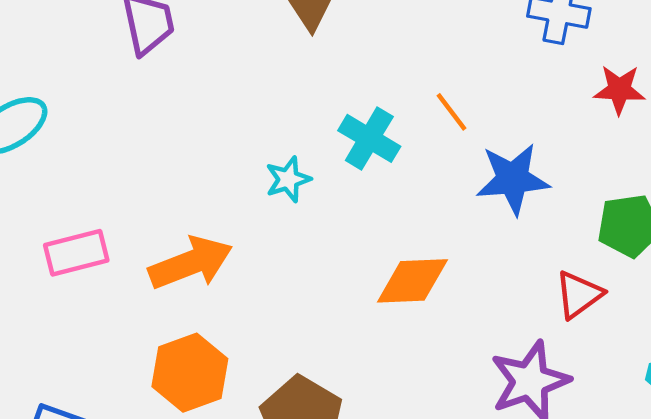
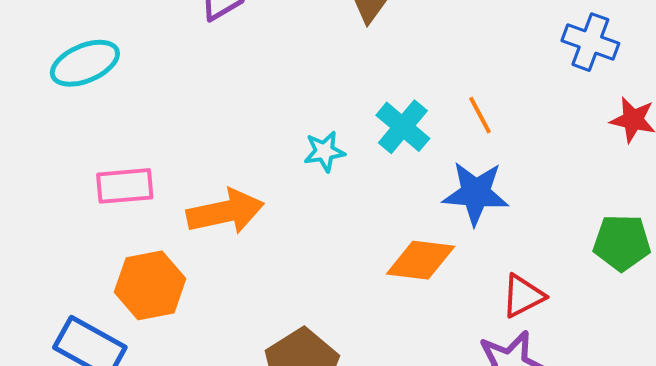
blue star: (513, 179) -> (476, 193), moved
red triangle: (579, 295) -> (523, 296), moved
orange hexagon: (190, 373) -> (150, 285), moved

